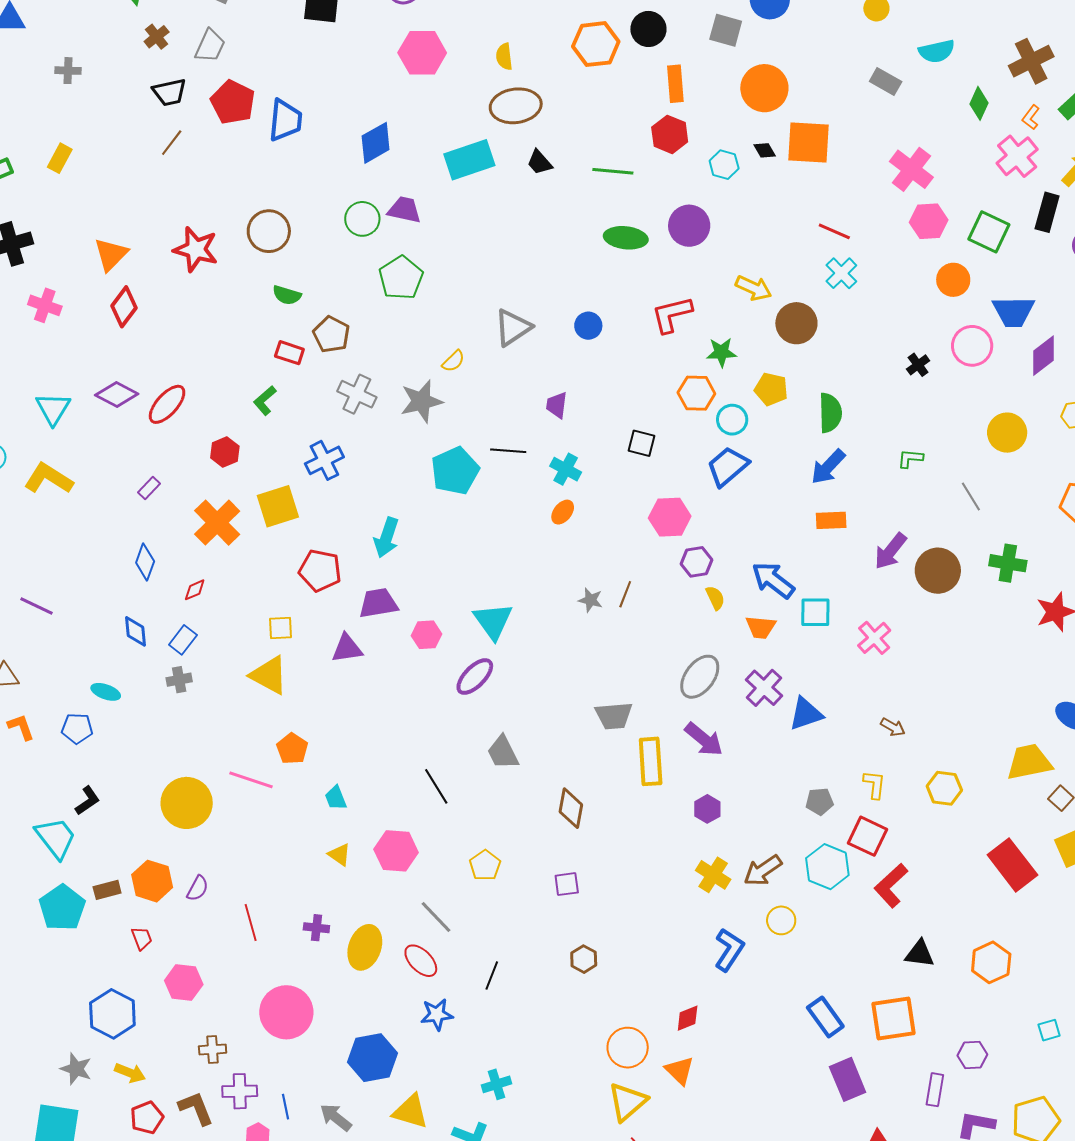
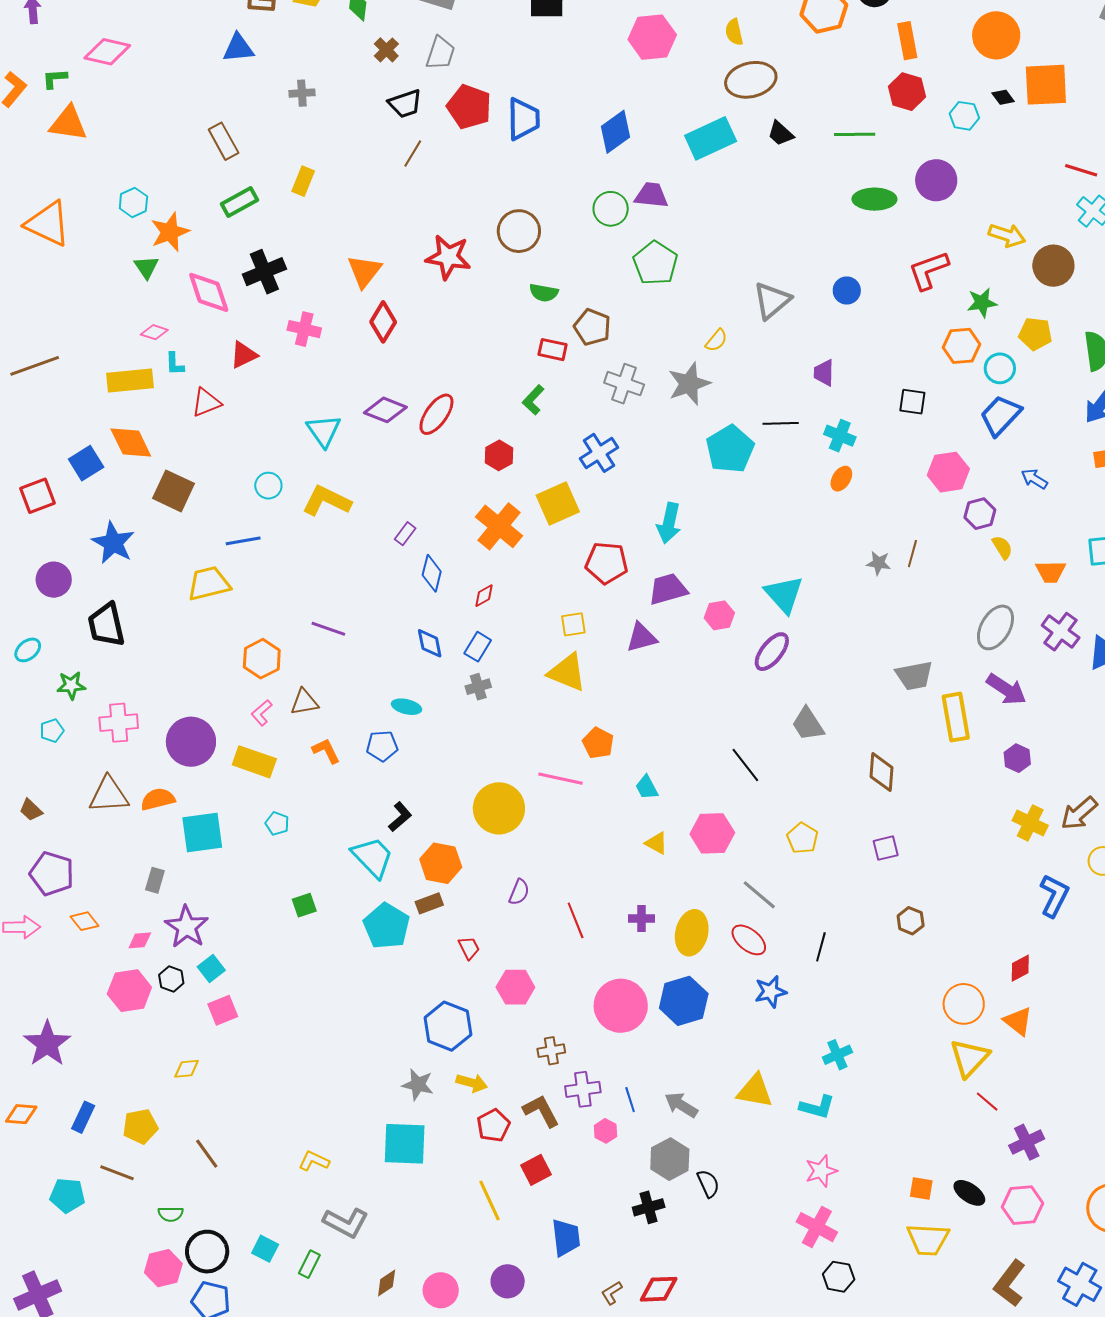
purple rectangle: (149, 488) -> (405, 534), moved
blue arrow: (773, 580) -> (1034, 479), moved, size x0.6
orange hexagon: (152, 881) -> (441, 863), moved
blue hexagon: (372, 1058) -> (684, 1001), moved

